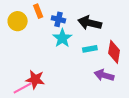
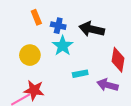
yellow circle: (18, 21) -> (30, 55), moved
cyan rectangle: (90, 49) -> (80, 74), moved

